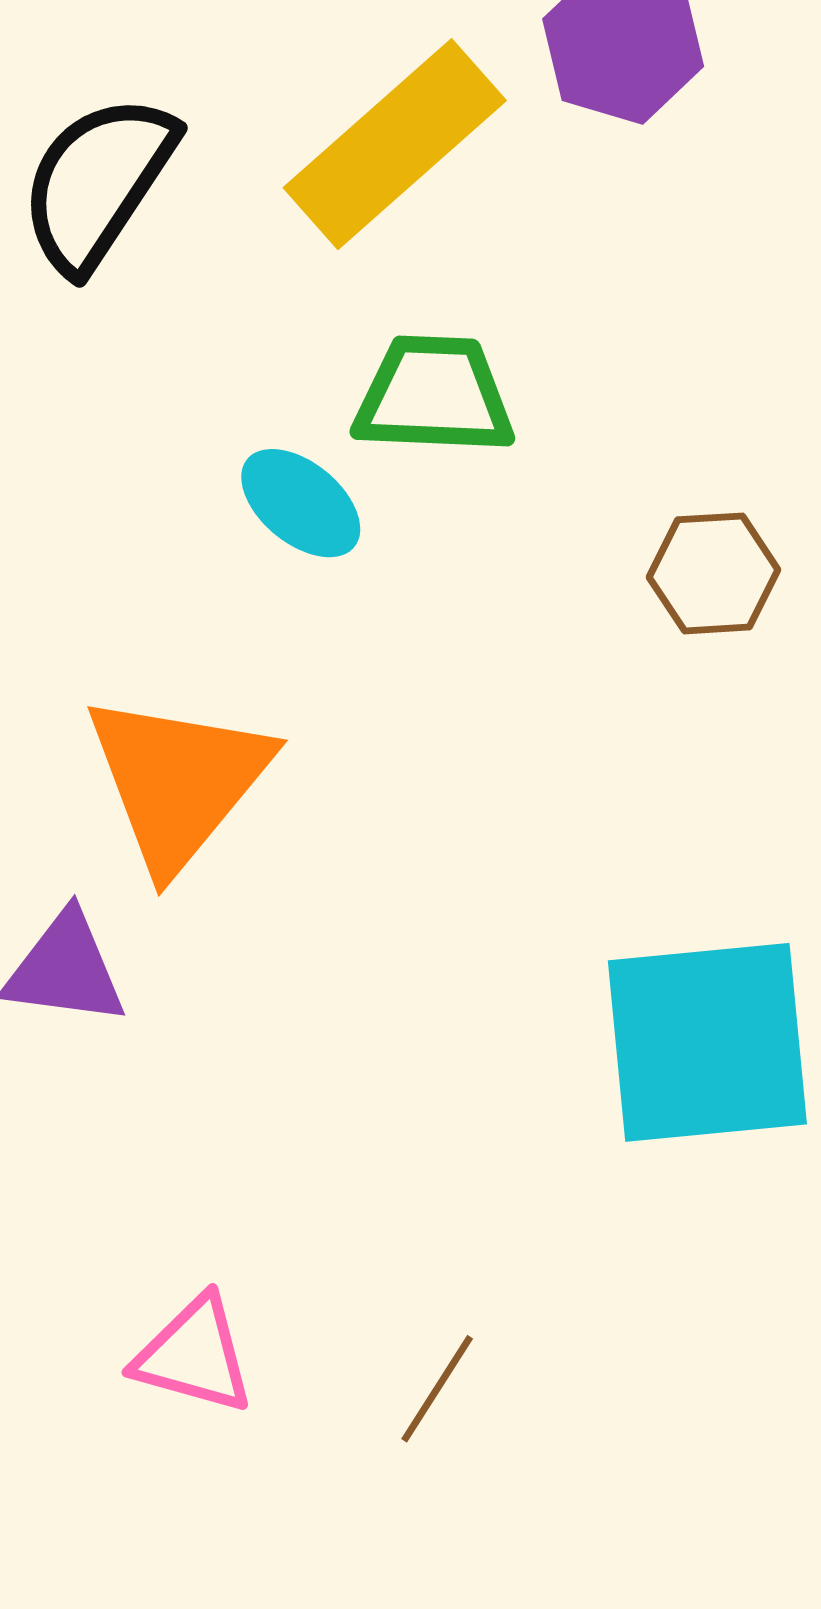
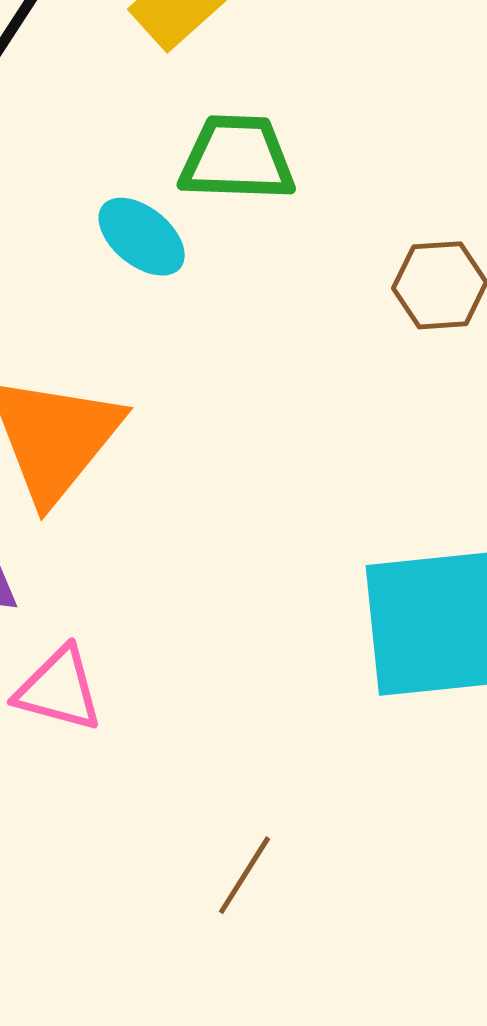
pink triangle: (194, 1355) -> (59, 689), moved

